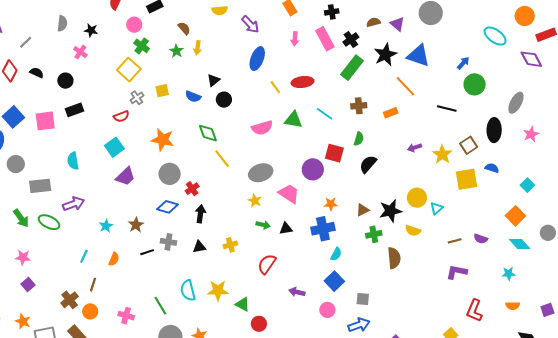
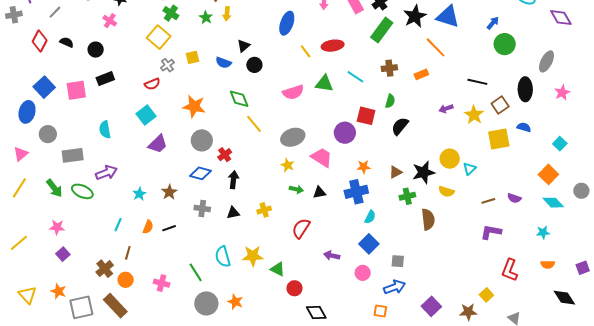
black line: (447, 109) -> (477, 82), moved
black line: (147, 252) -> (169, 228), moved

